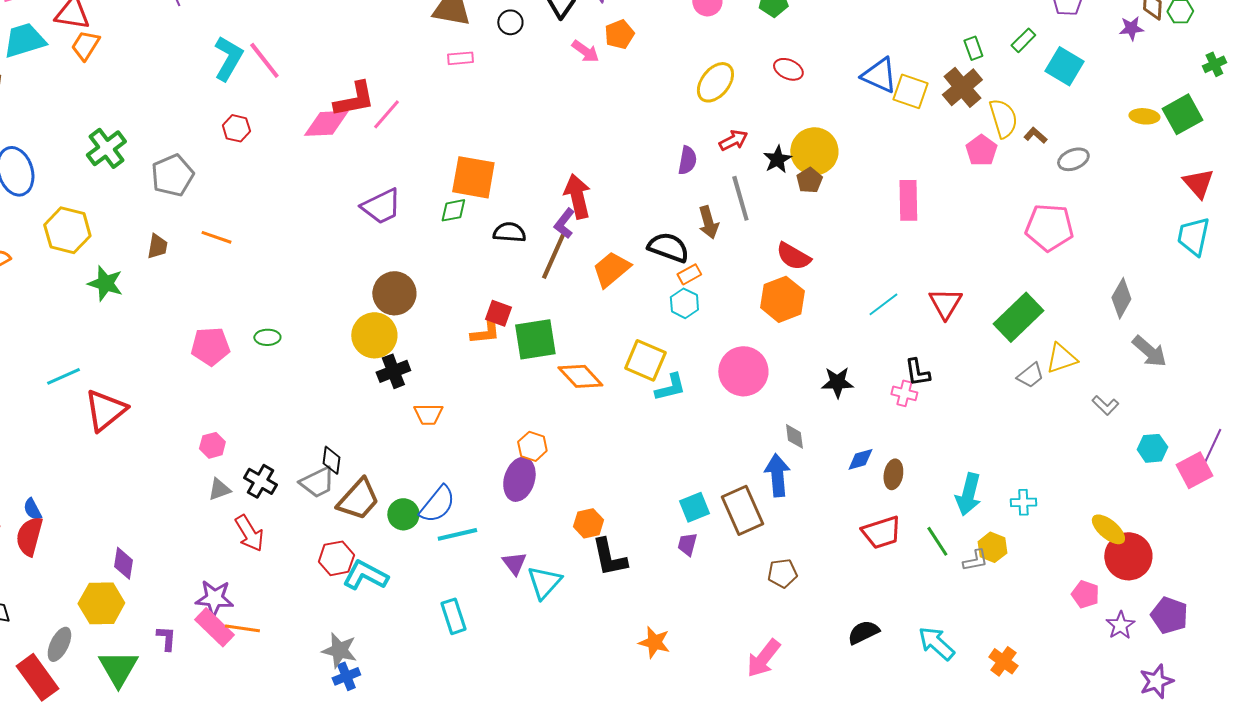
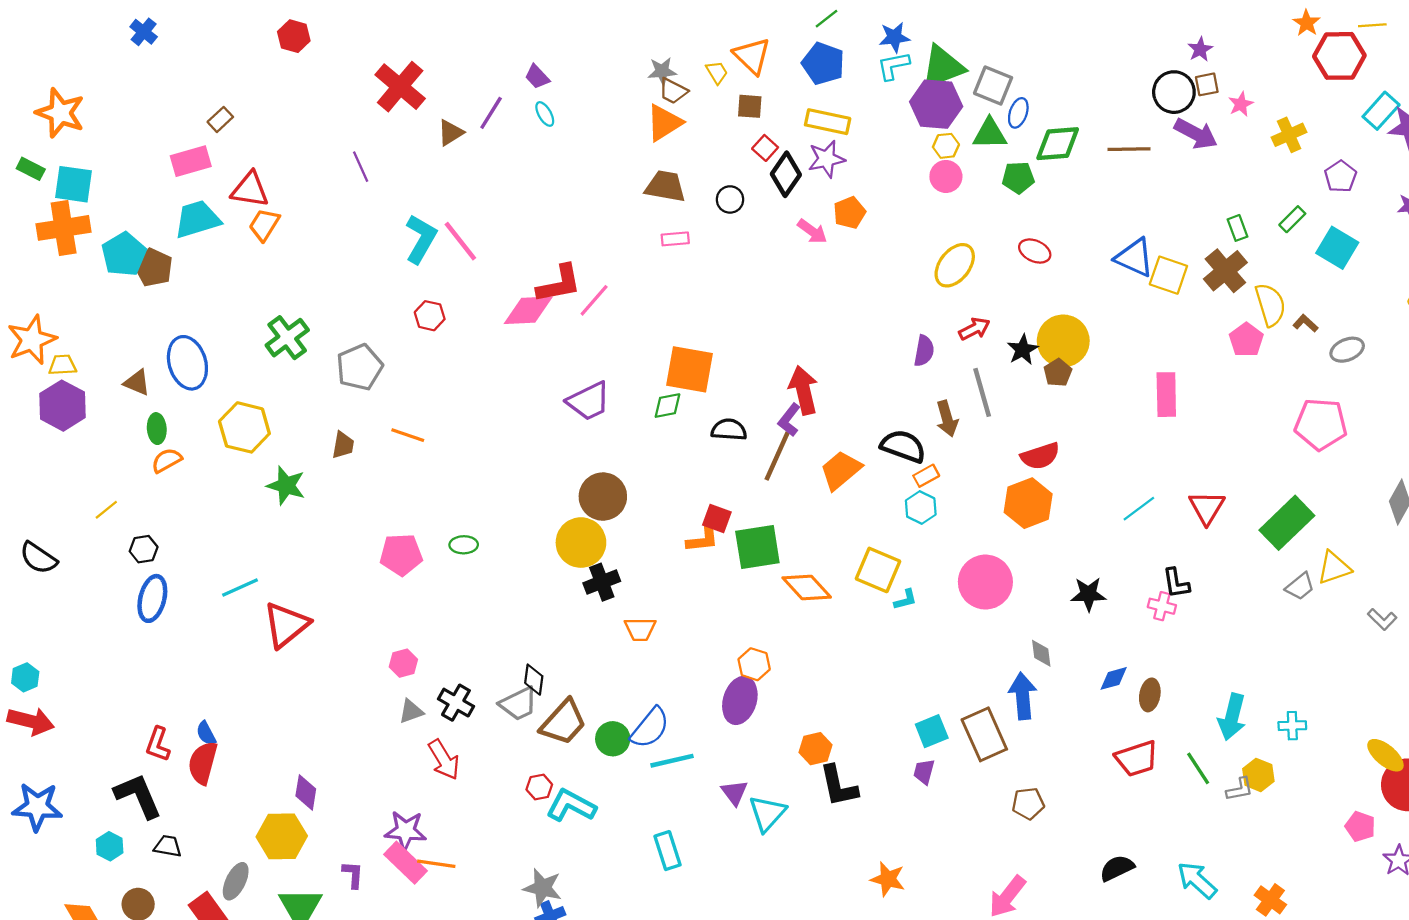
red semicircle: (793, 256) -> (1040, 456), turned -48
cyan L-shape: (670, 387) -> (905, 600), size x0.7
red hexagon: (336, 558) -> (539, 787), size x0.7

